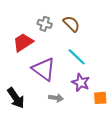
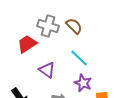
gray cross: (45, 24) -> (48, 26), size x1.5
purple triangle: (44, 69) -> (47, 70), size x0.7

